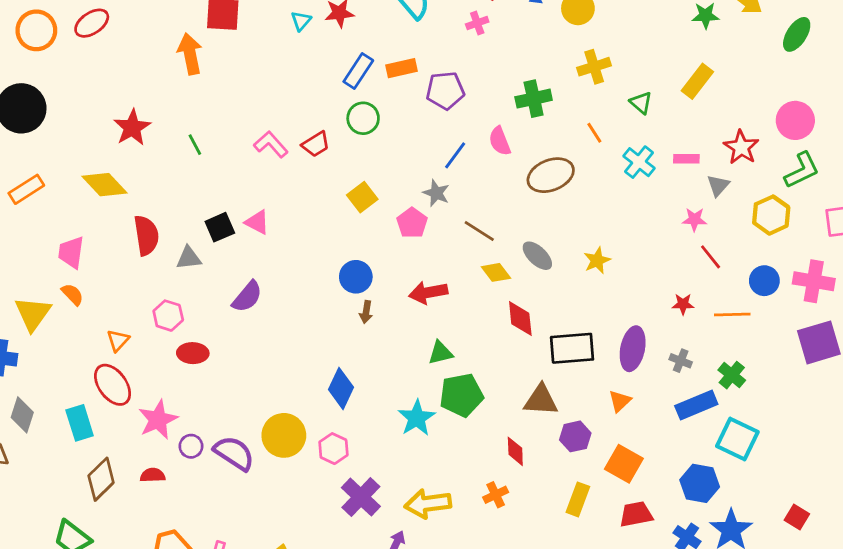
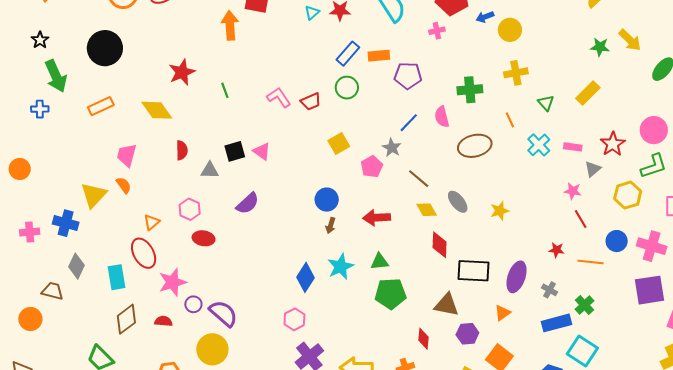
red semicircle: (146, 235) -> (182, 150), size x0.7
cyan star: (417, 418) -> (341, 267), moved
yellow circle: (284, 435) -> (212, 349), moved

